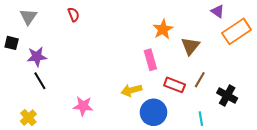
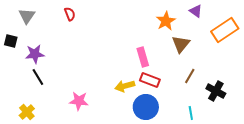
purple triangle: (218, 11) -> (196, 11), moved
orange star: (163, 29) -> (166, 21), moved
red rectangle: (175, 85) -> (150, 80), moved

